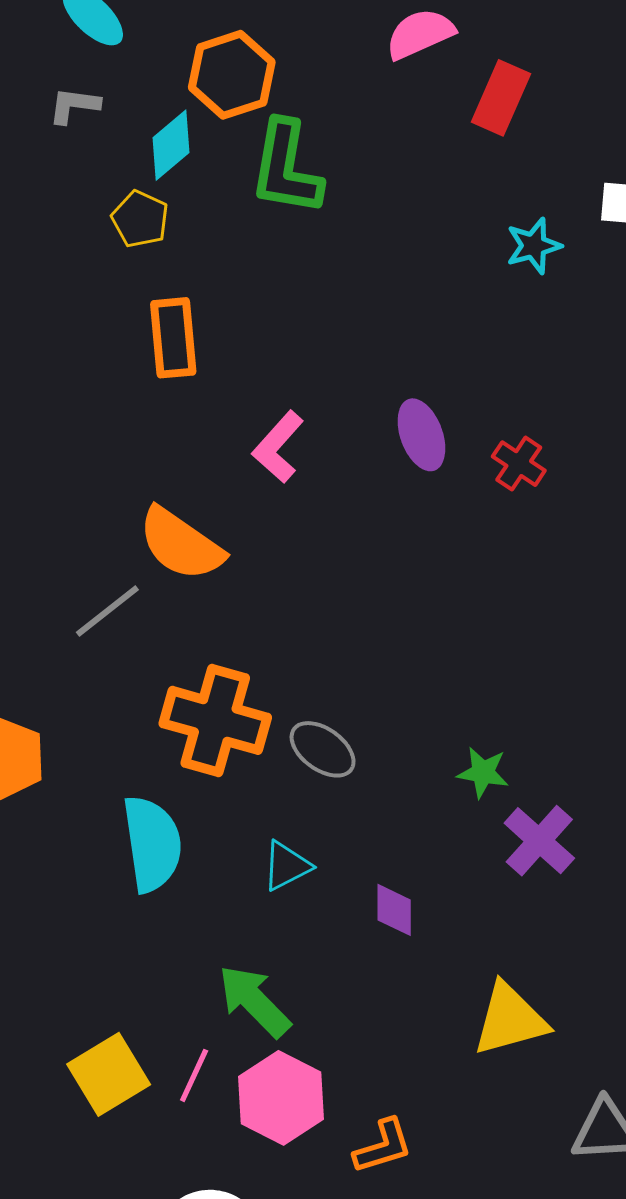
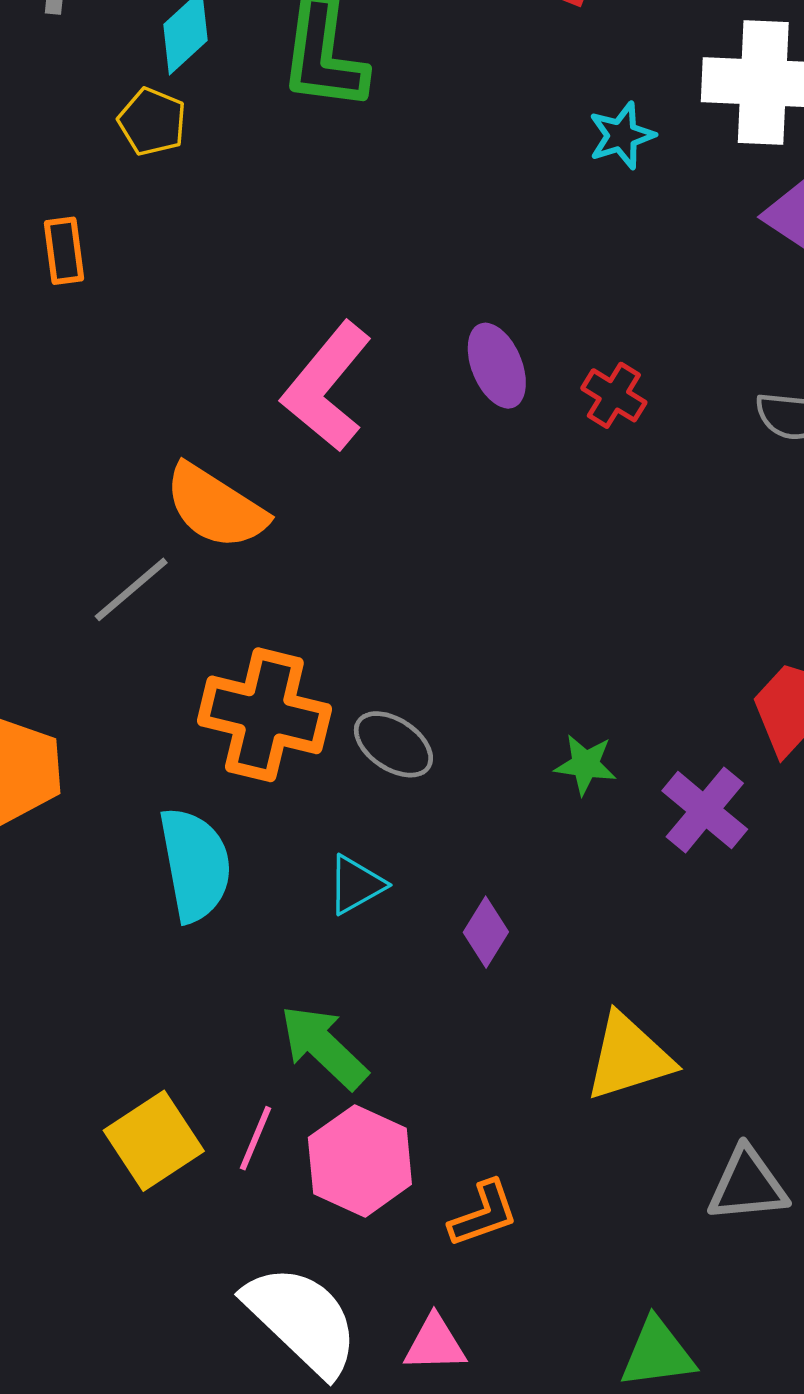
orange rectangle: (173, 338) -> (64, 251), moved, size x0.7
pink L-shape: (278, 447) -> (327, 387), size x1.5
purple cross: (539, 841) -> (705, 810), moved
purple diamond: (394, 910) -> (486, 932), turned 34

